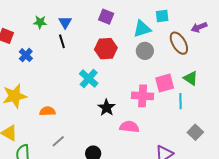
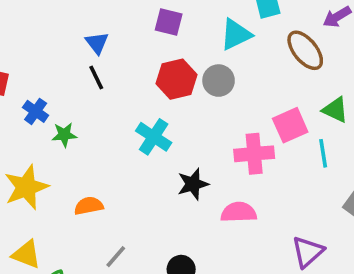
green star: (40, 22) -> (64, 135), moved
gray circle: (145, 51) -> (219, 81), moved
black star: (106, 108) -> (193, 184), turned 30

